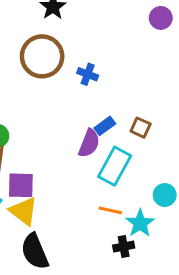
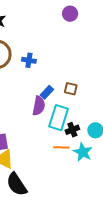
black cross: (124, 247) -> (72, 130), moved

